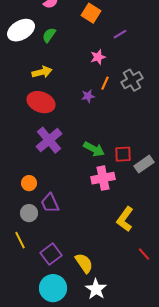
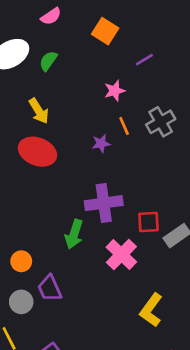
yellow arrow: (42, 72) -> (39, 111), turned 72
orange line: (105, 83) -> (124, 126), turned -48
purple cross: (49, 140) -> (104, 203), moved, turned 32
green arrow: (94, 149) -> (74, 234), moved, turned 80
pink cross: (103, 178) -> (121, 255), turned -35

